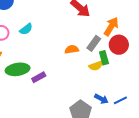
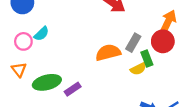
orange arrow: (111, 27) -> (168, 21), moved
cyan semicircle: (26, 29) -> (41, 34), moved
orange semicircle: (72, 49) -> (108, 53), size x1.5

